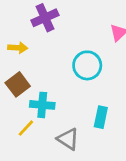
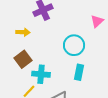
cyan rectangle: (101, 117) -> (79, 72), moved

